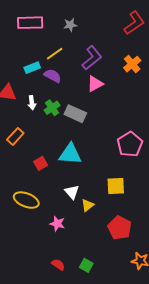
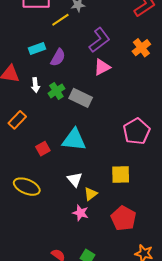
yellow line: (55, 54) -> (60, 20), moved
purple semicircle: (53, 76) -> (58, 57), turned 90
pink star: (57, 224) -> (81, 213), moved

